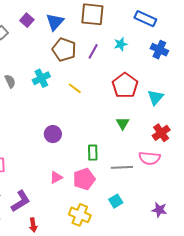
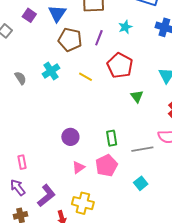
red pentagon: (125, 85) -> (120, 65), moved
green triangle: (123, 123) -> (137, 96), moved
purple circle: (53, 134) -> (70, 137), moved
yellow cross: (80, 215) -> (83, 203), moved

